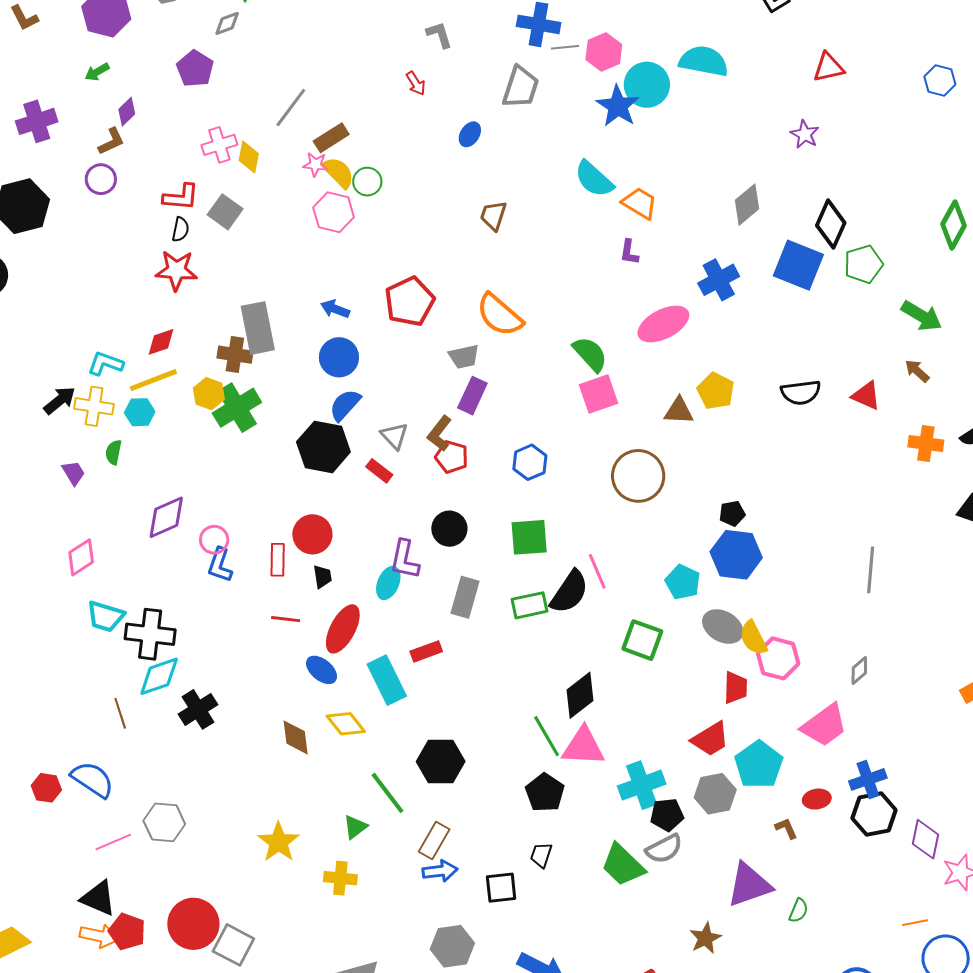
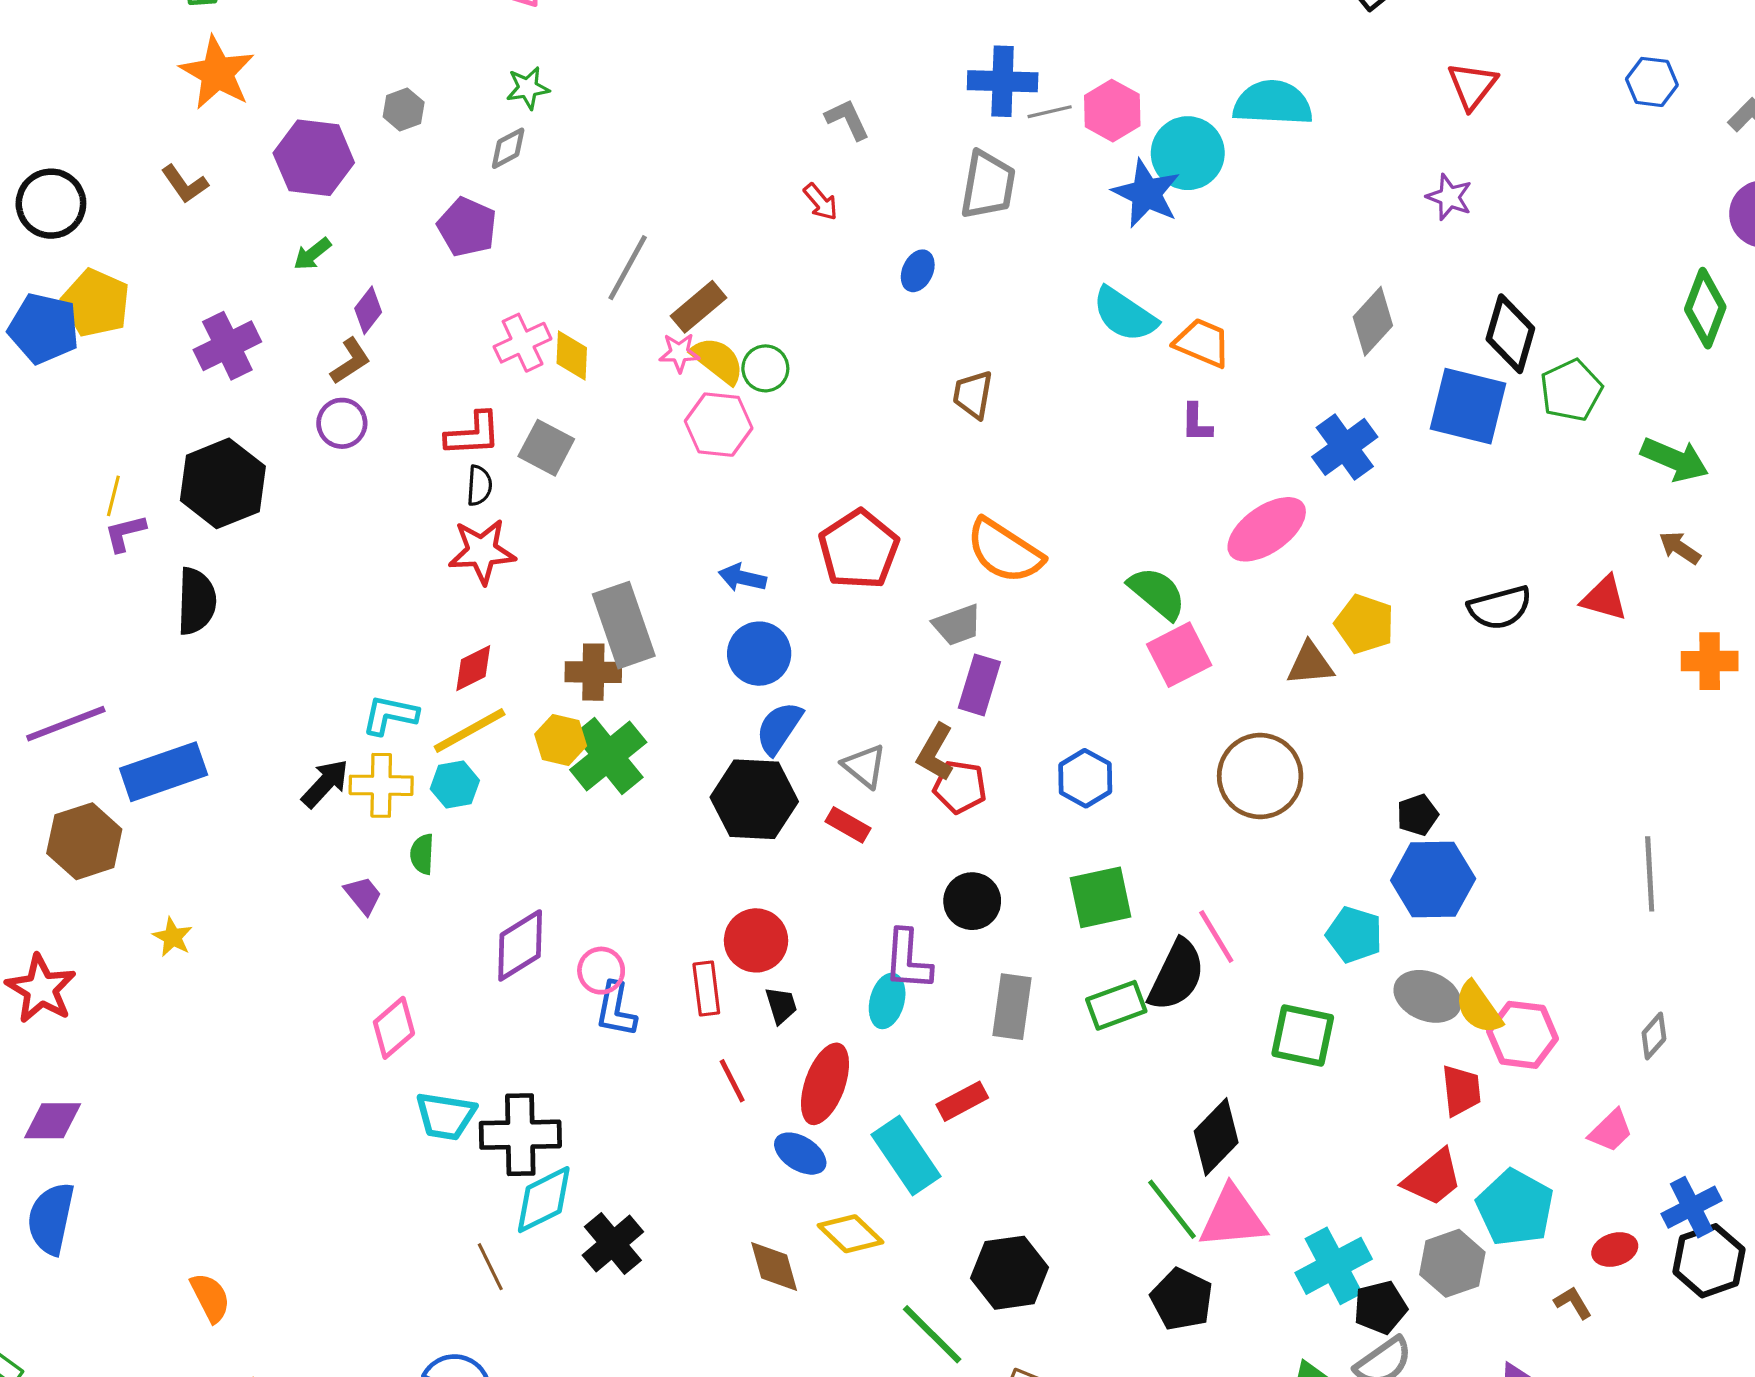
red triangle: (828, 67) -> (1472, 86), turned -32
red line: (286, 619) -> (732, 1081), turned 64
pink trapezoid: (824, 725) -> (1611, 1131), size x0.6

